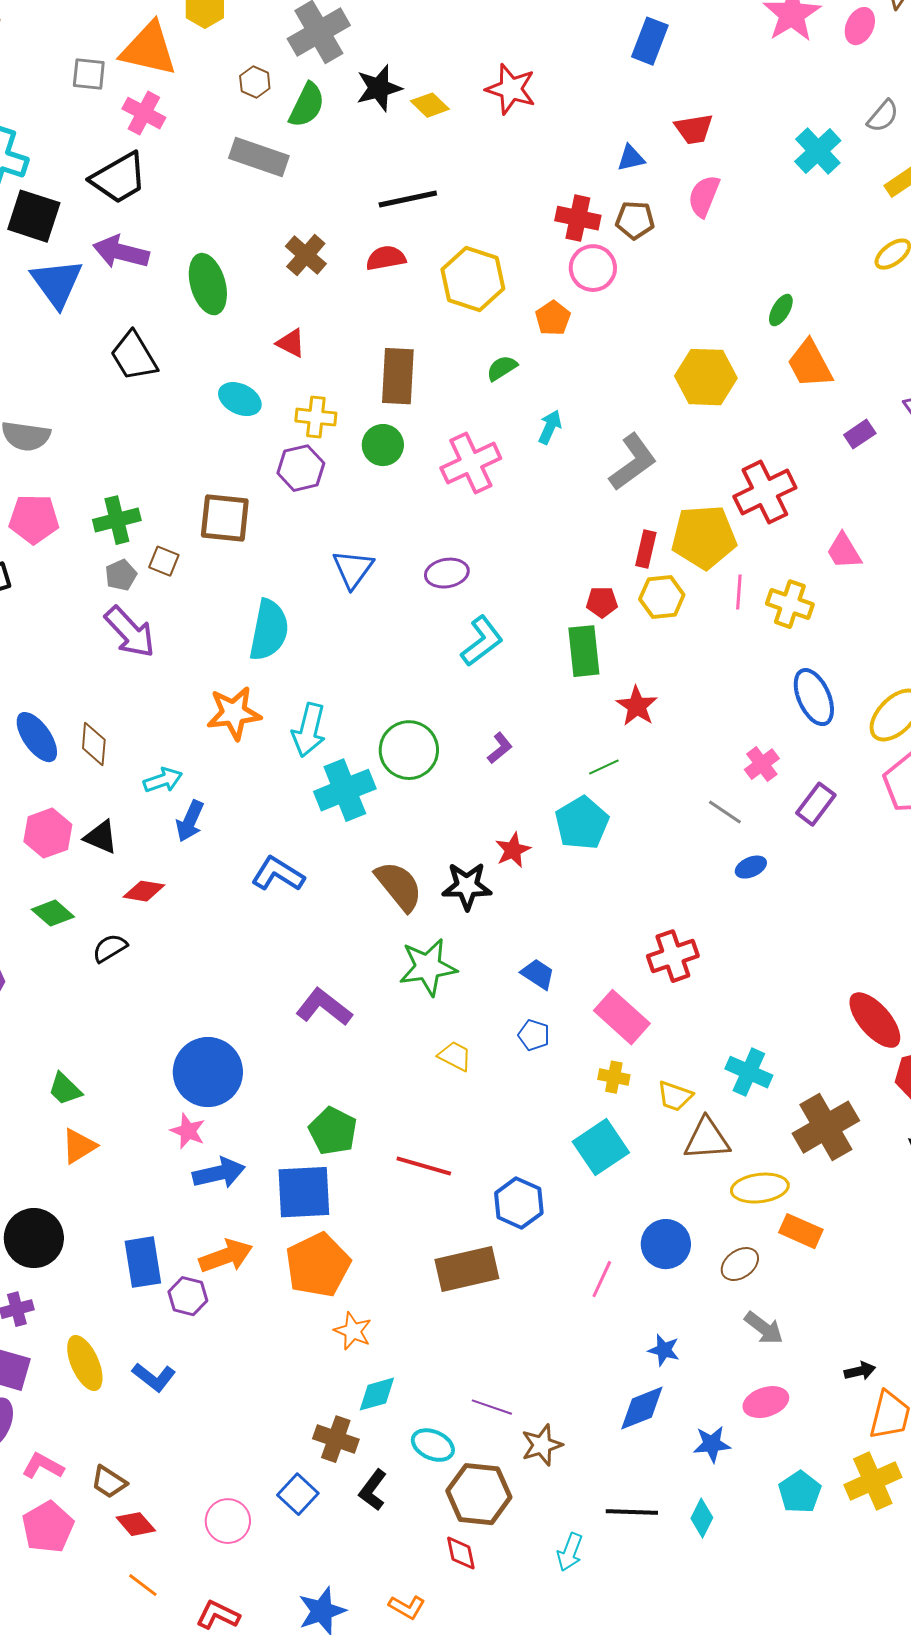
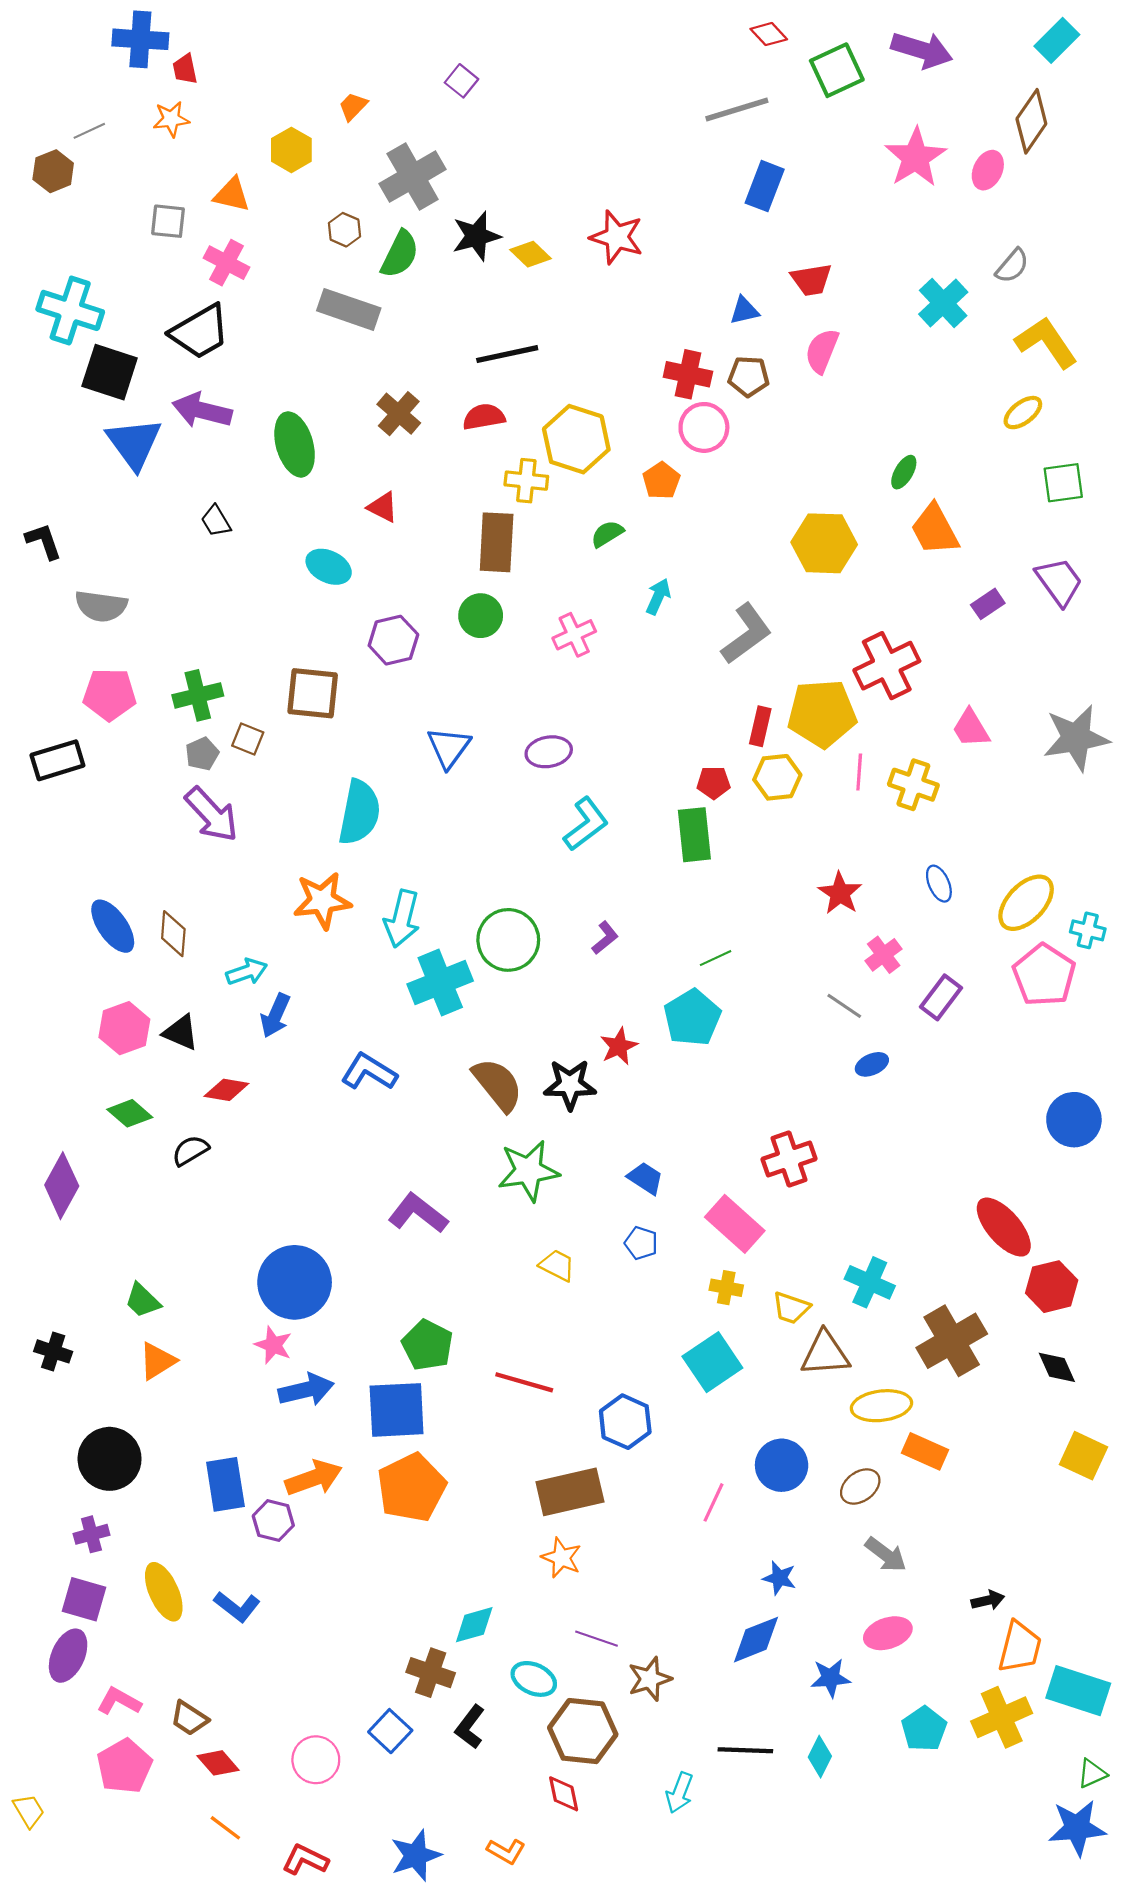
orange triangle: (149, 49) -> (232, 195), size x0.6
black trapezoid: (134, 356) -> (216, 521), size x0.6
yellow cross: (316, 417) -> (526, 481), moved
pink cross: (471, 463) -> (574, 635), size x0.7
blue ellipse: (814, 697) -> (939, 884), size x0.6
red star: (637, 706) -> (840, 893), moved
orange star: (353, 1331) -> (561, 1558), moved

